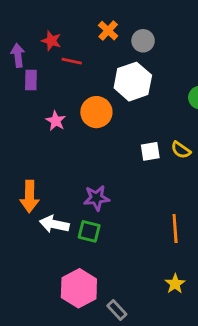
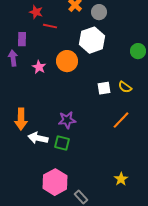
purple arrow: (18, 55) -> (13, 58), moved
orange line: (175, 229) -> (121, 120), moved, turned 48

